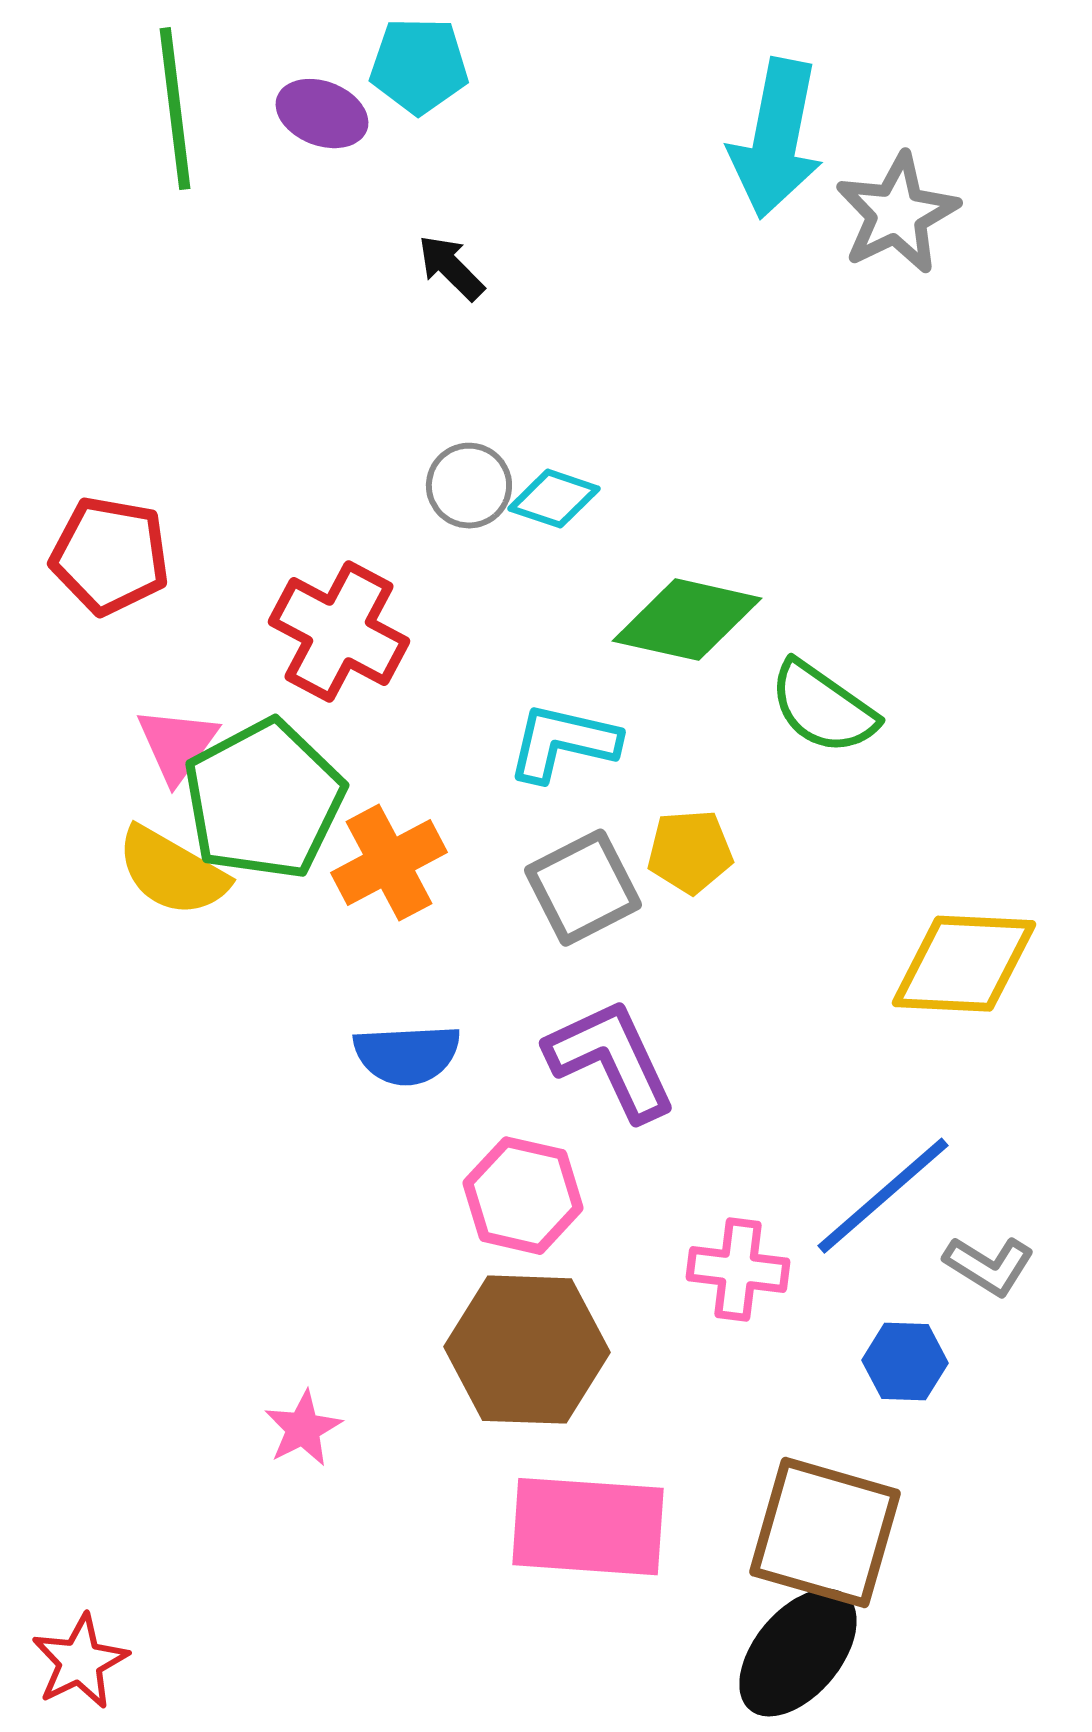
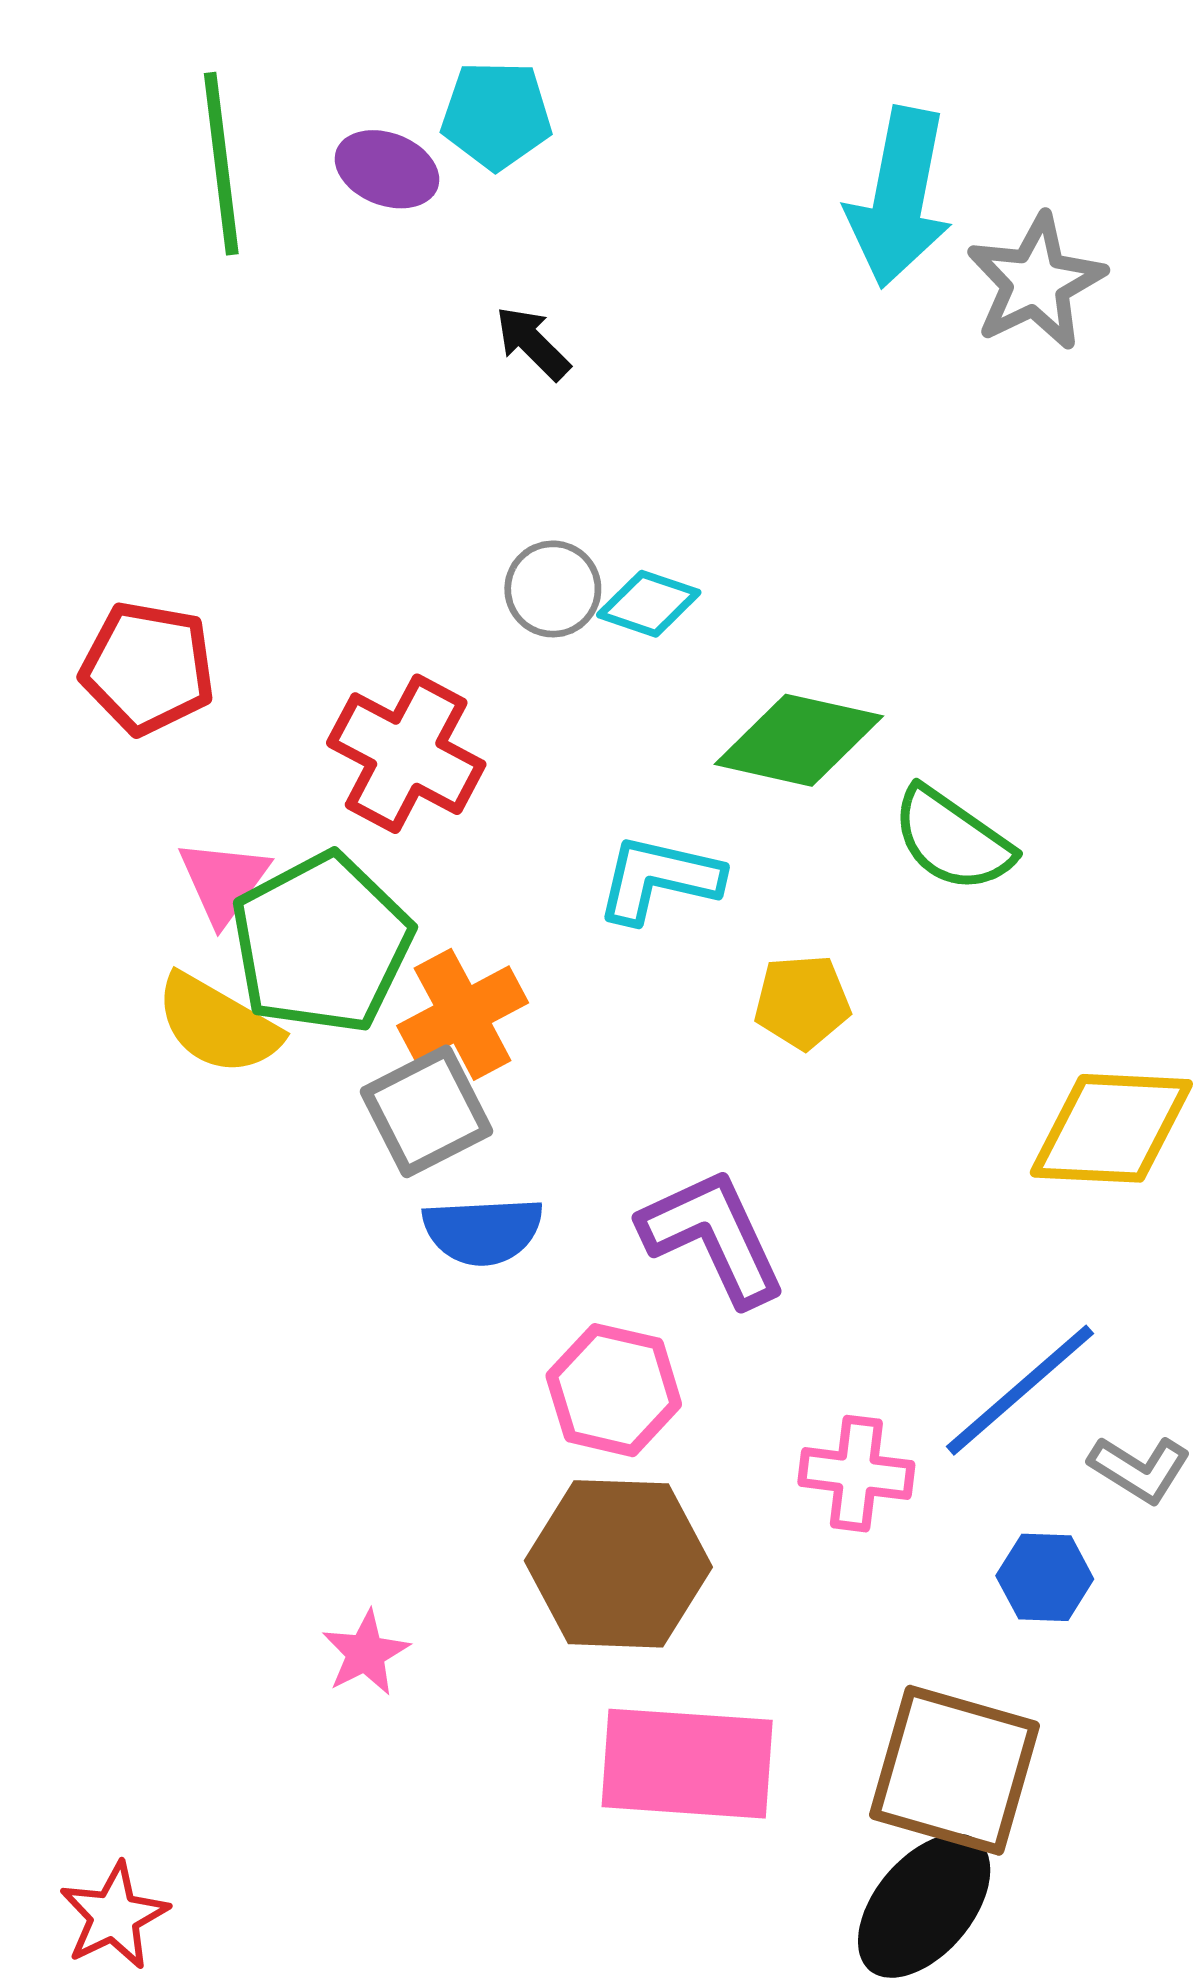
gray square: (583, 888) -> (427, 1111), moved

